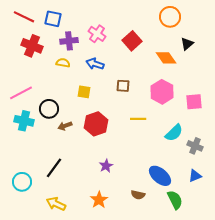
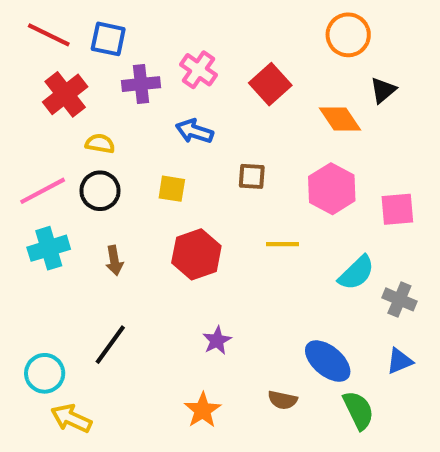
red cross: (32, 46) -> (65, 94), turned 30
yellow semicircle: (63, 63) -> (100, 144), moved
black circle: (49, 109) -> (100, 191), moved
cyan cross: (24, 121) -> (49, 248), turned -30
brown arrow: (65, 126) -> (114, 261), moved, turned -80
yellow arrow: (56, 204) -> (71, 418), moved

